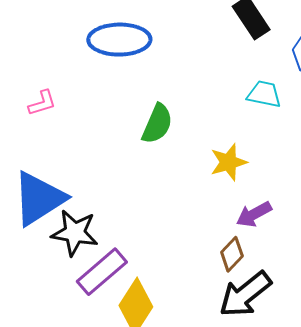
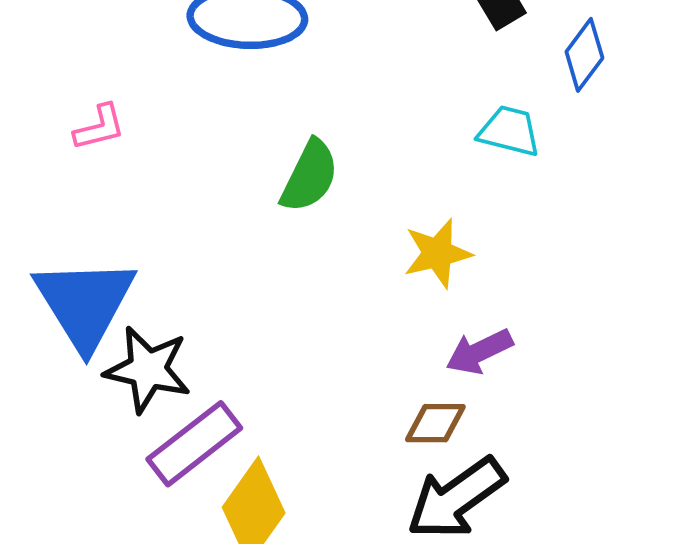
blue triangle: (39, 199) -> (85, 303), turned -32
brown diamond: (232, 254) -> (435, 423), turned 44

